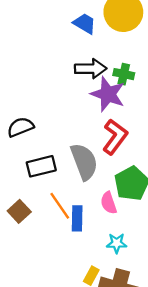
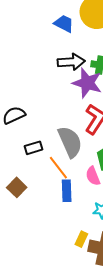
black rectangle: (41, 166) -> (34, 148), size x0.7
orange line: (60, 206) -> (58, 168), moved

